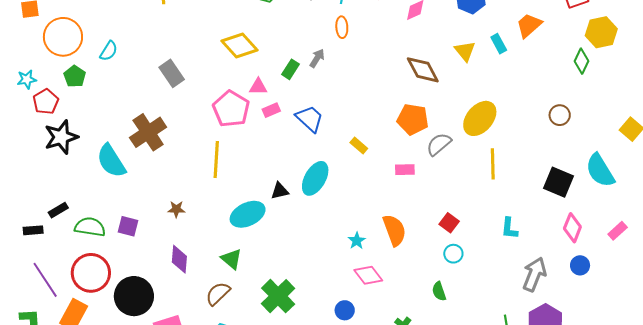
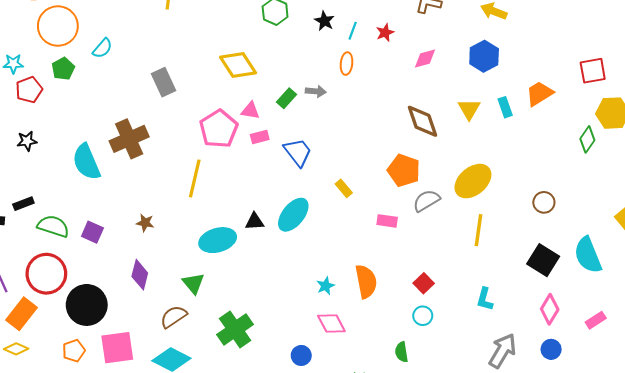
gray arrow: (317, 58) -> (316, 91), turned 54
brown circle: (560, 115) -> (544, 202), moved
black star: (61, 137) -> (27, 141), moved, size x0.6

